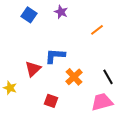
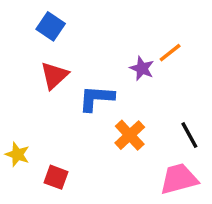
purple star: (61, 12) -> (142, 68), moved
red triangle: (33, 69) -> (54, 75), moved
red square: (51, 101) -> (56, 177), moved

